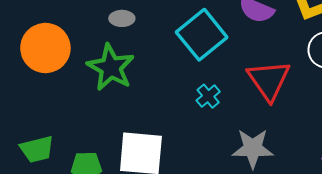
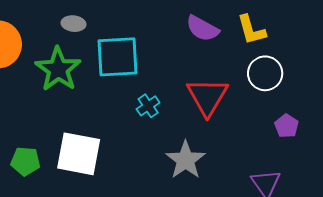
cyan square: (202, 35) -> (118, 57), moved, turned 30
gray star: (253, 148) -> (185, 160), turned 30

